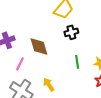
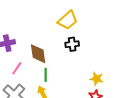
green line: (77, 62) -> (46, 75), moved

